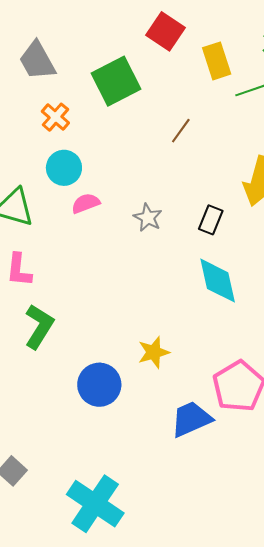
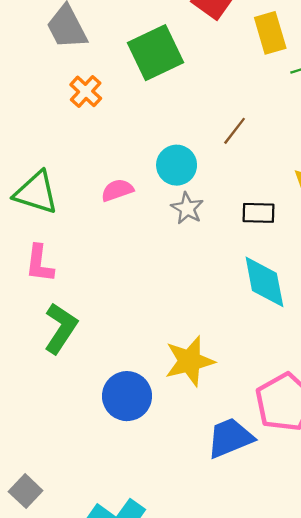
brown line: (181, 131) -> (235, 131), moved
cyan circle: (64, 168) -> (177, 165), moved
black rectangle: (211, 220) -> (259, 213), turned 68
yellow star: (154, 352) -> (190, 361), size x1.4

